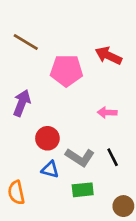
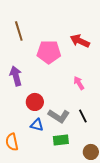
brown line: (26, 42) -> (19, 31), turned 42
purple arrow: (22, 103) -> (16, 76), turned -36
pink arrow: (107, 113) -> (79, 83), turned 56

